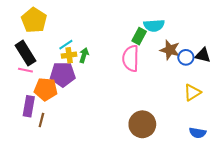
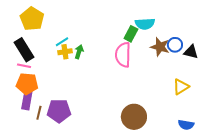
blue circle: (186, 57) -> (175, 45), moved
purple pentagon: (63, 74) -> (59, 111), moved
orange pentagon: (46, 89) -> (27, 84), moved

